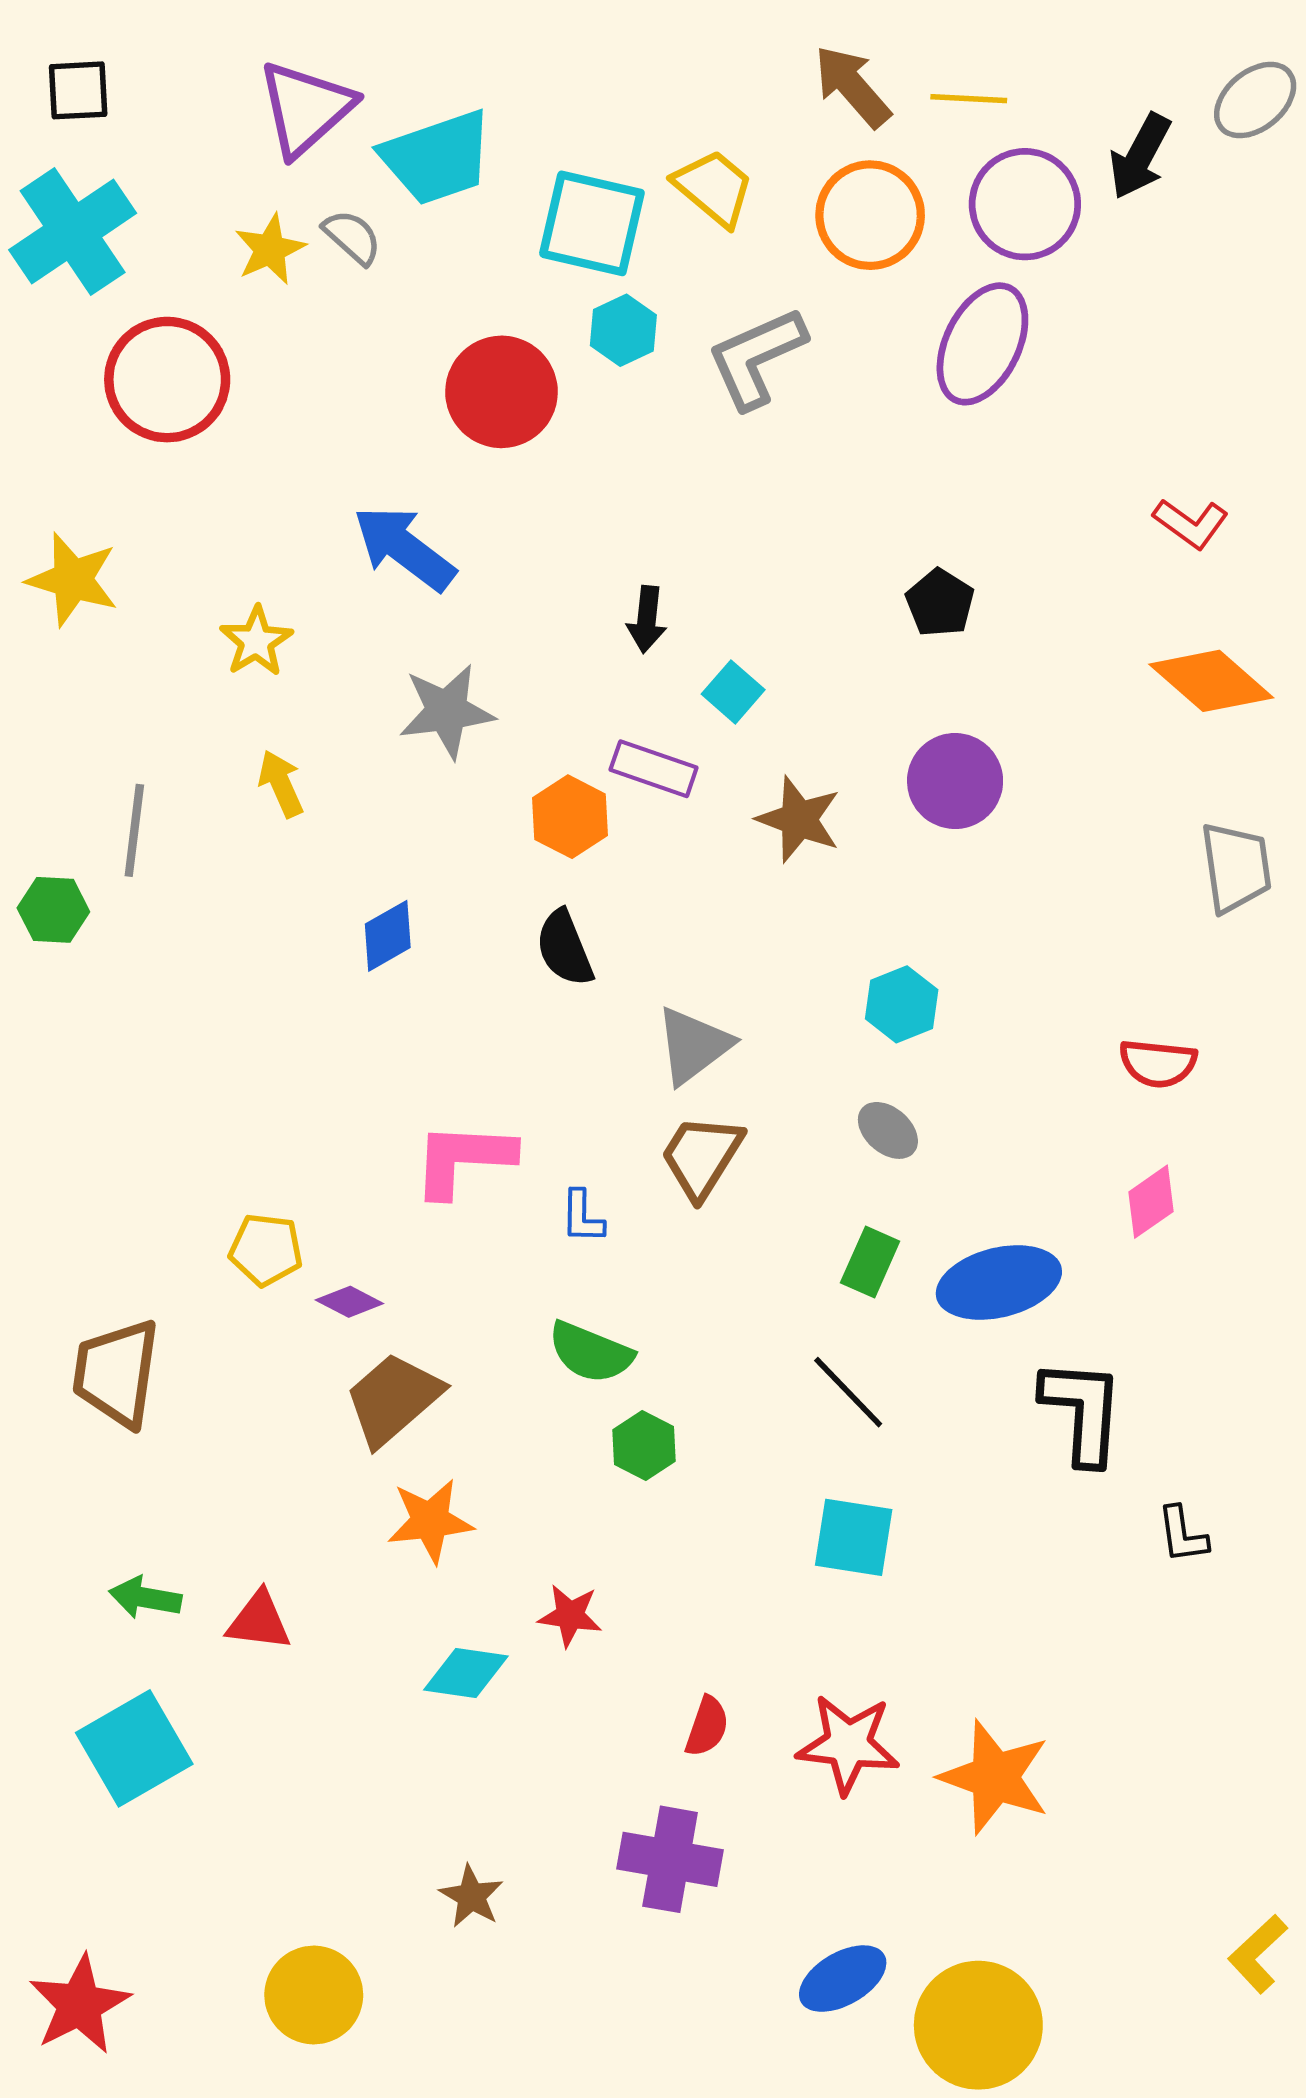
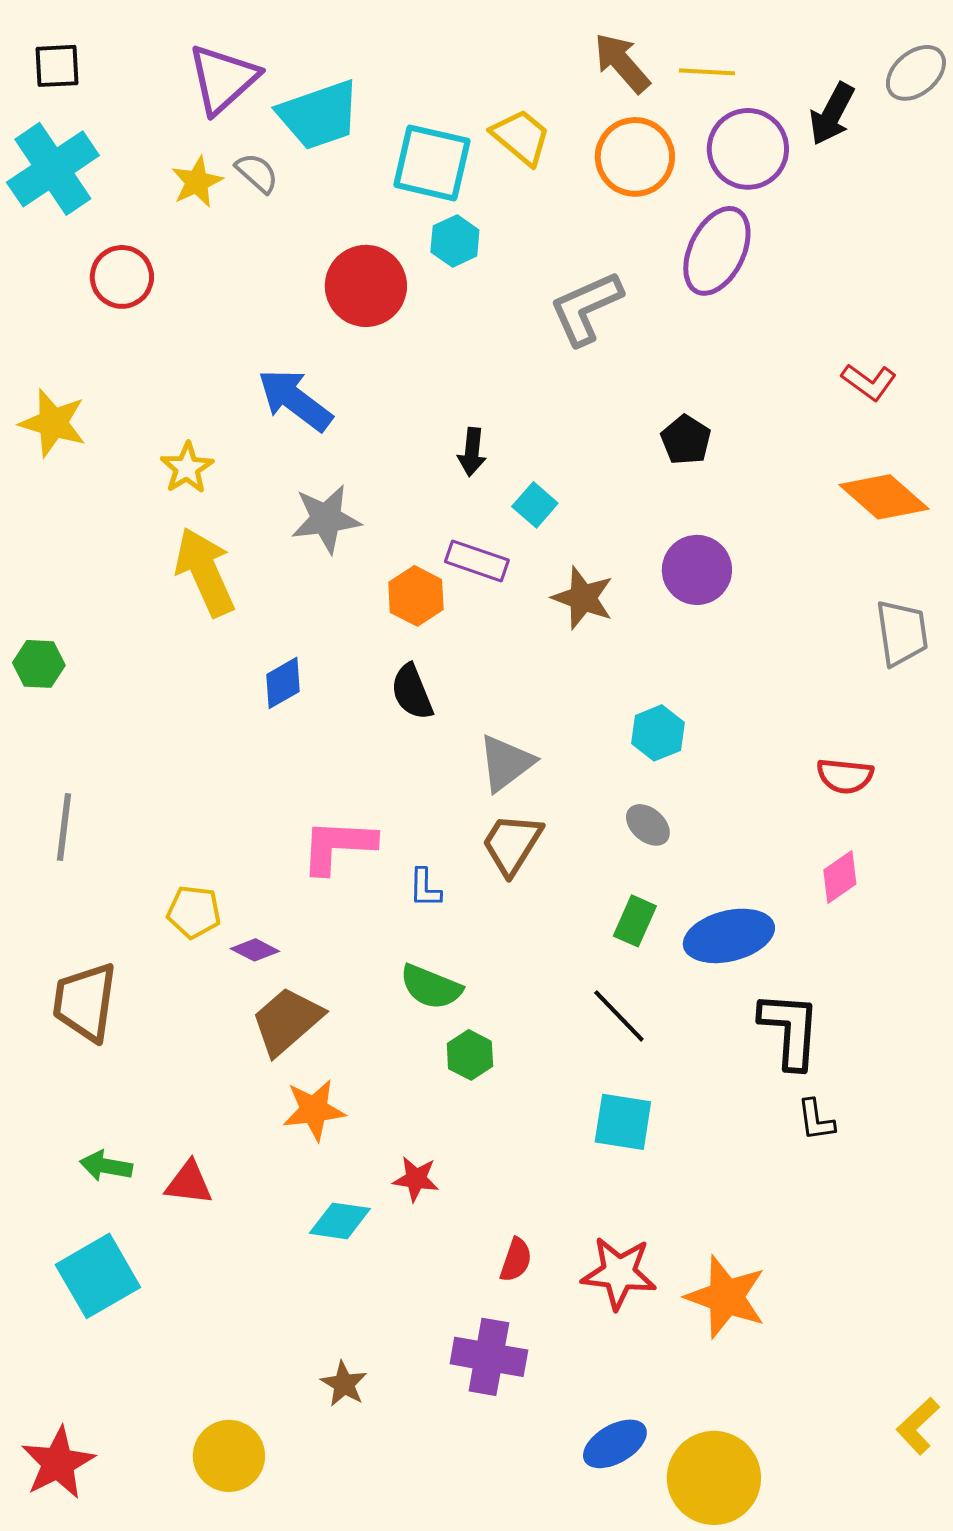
gray L-shape: (756, 358) -> (586, 308), moved
red circle: (167, 380) -> (122, 277), size x0.7
yellow arrow: (281, 784) -> (205, 572), size x1.8
gray line: (134, 830) -> (64, 827), moved
black L-shape: (1182, 1535) -> (816, 1120), moved

